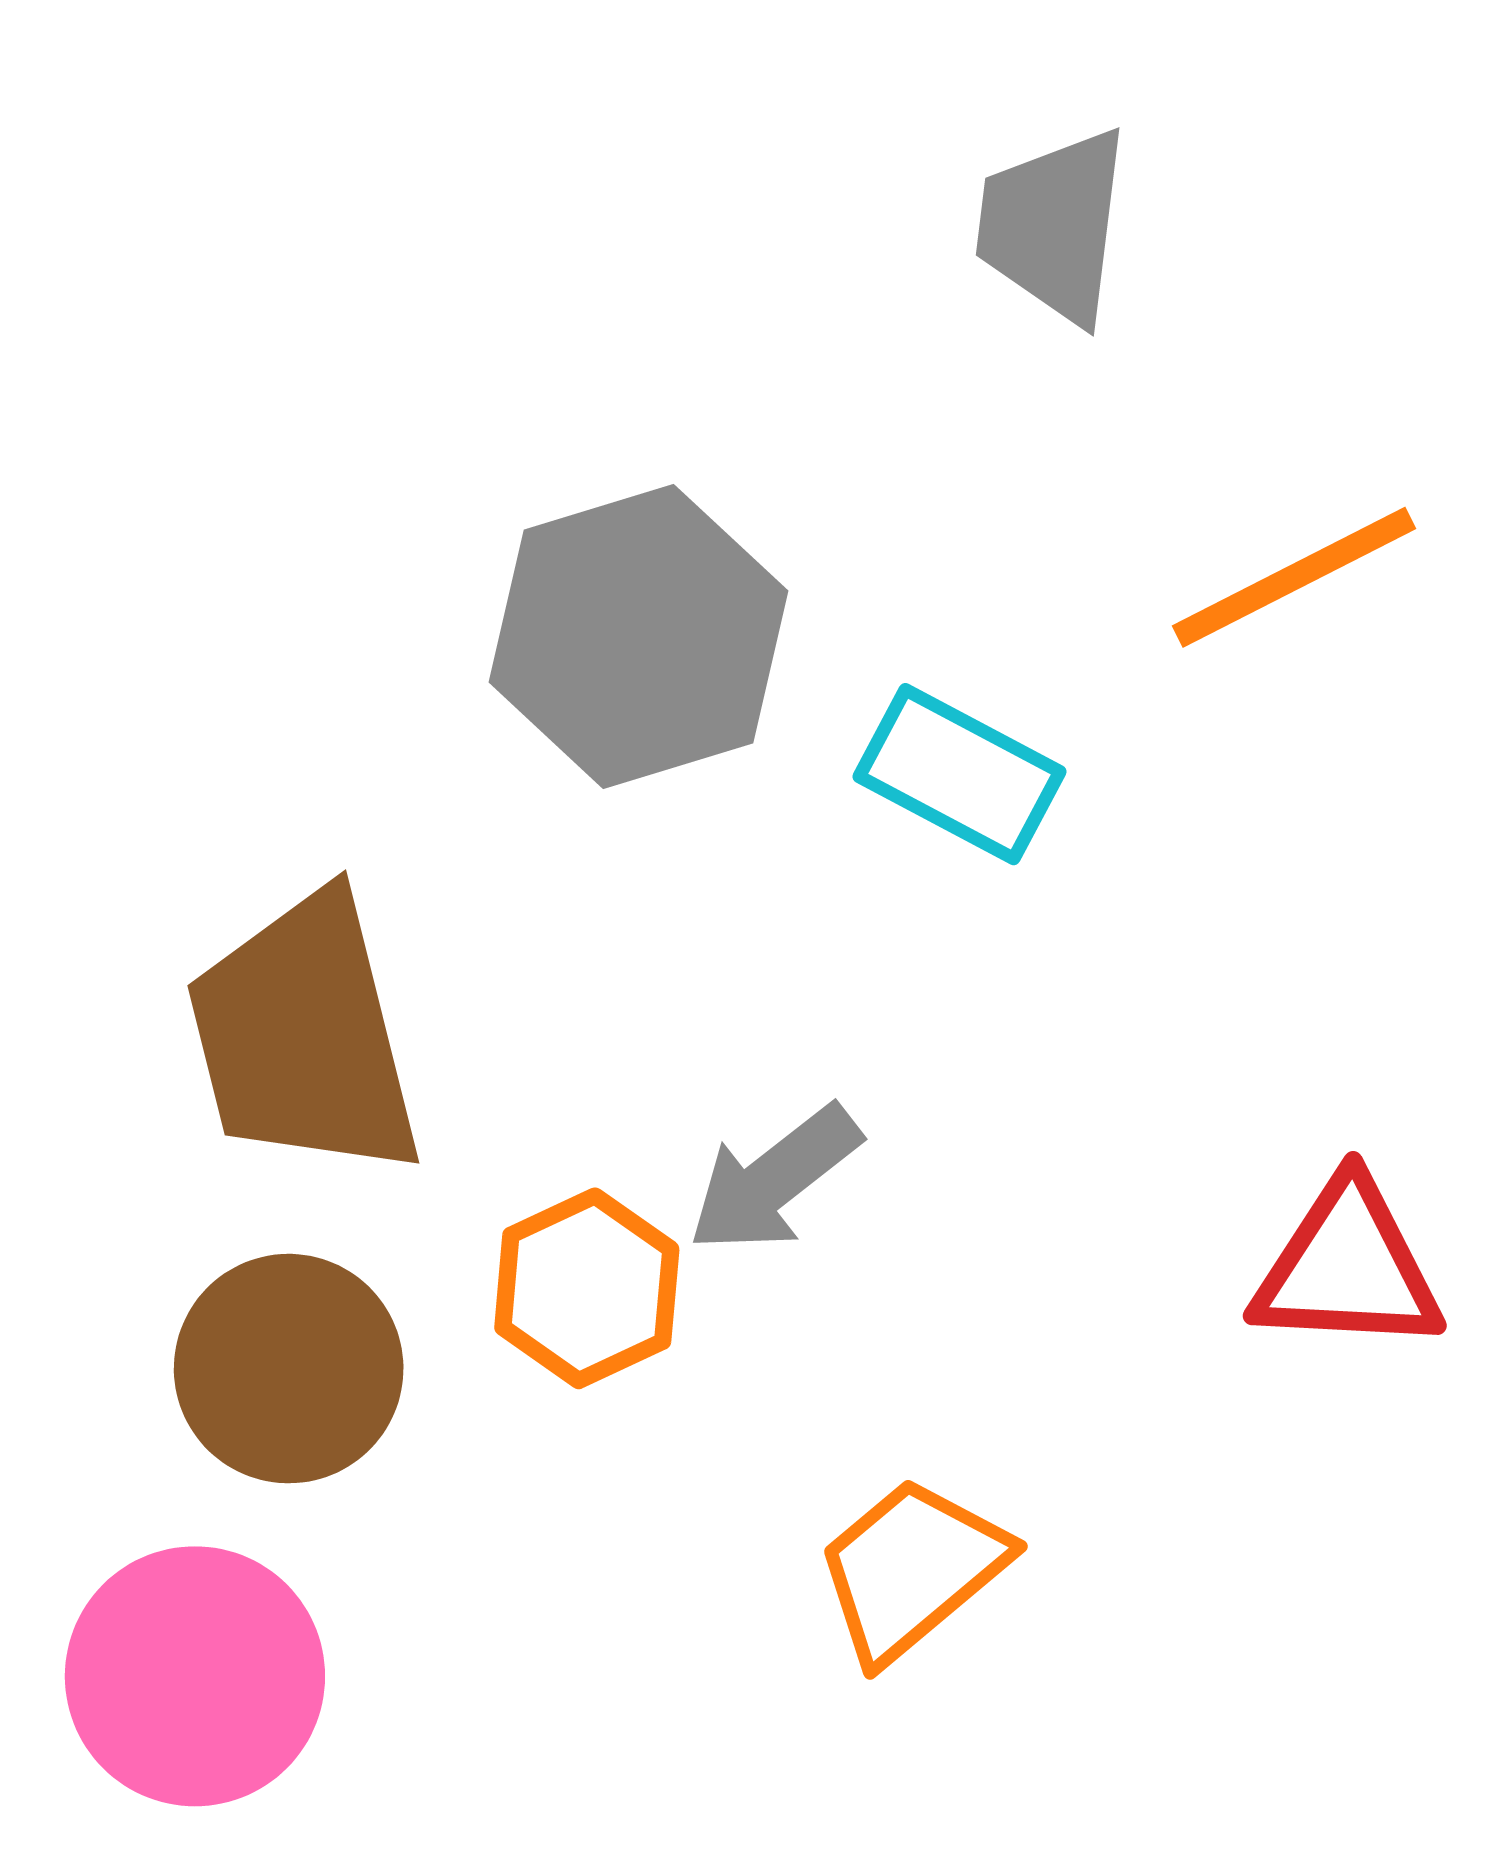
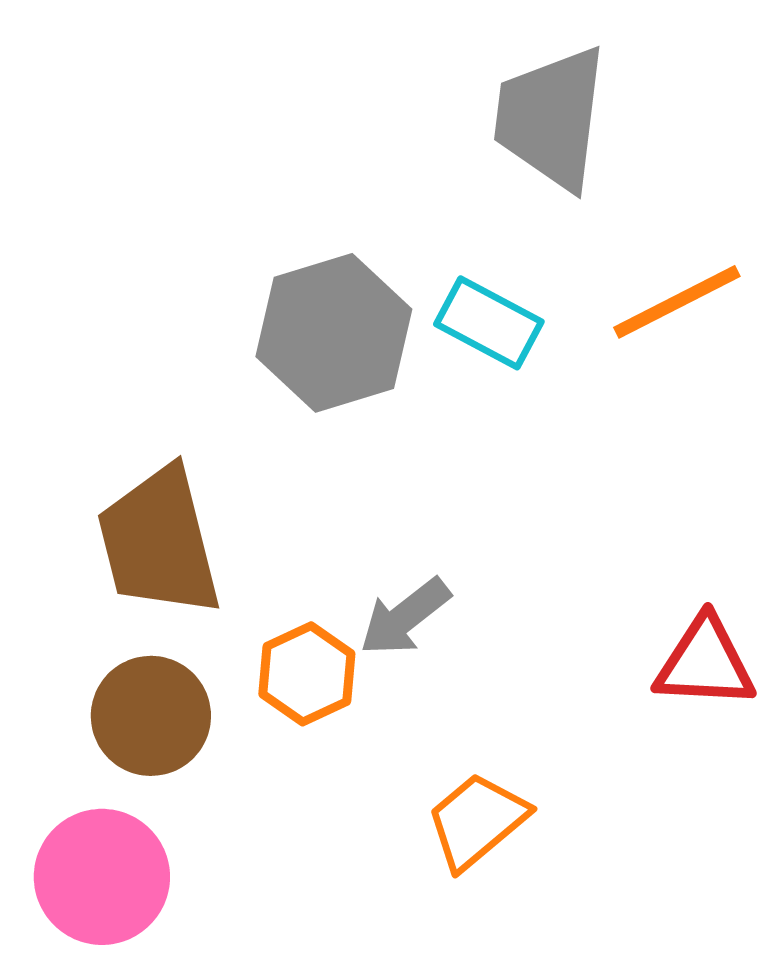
gray trapezoid: (1053, 226) -> (551, 118), size x1.4
cyan rectangle: (960, 774) -> (489, 323), moved

